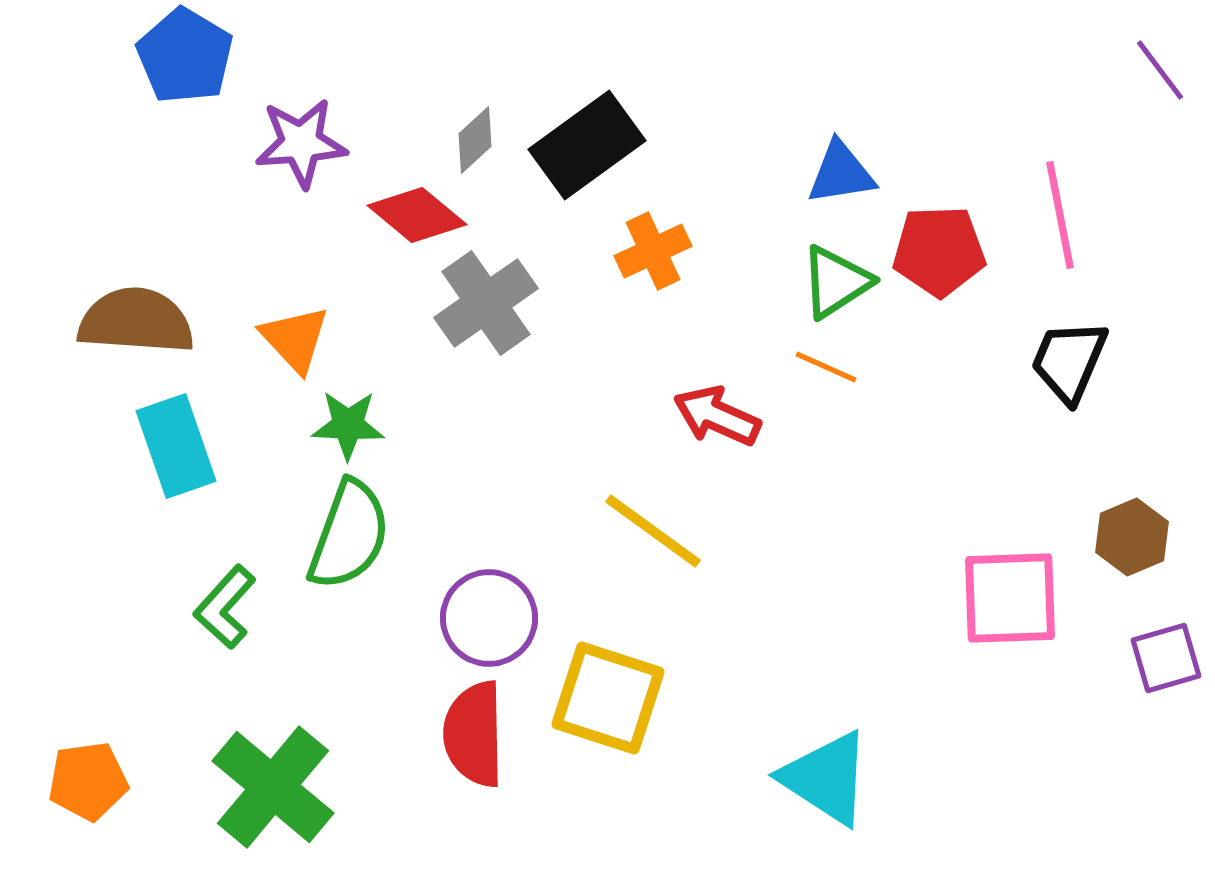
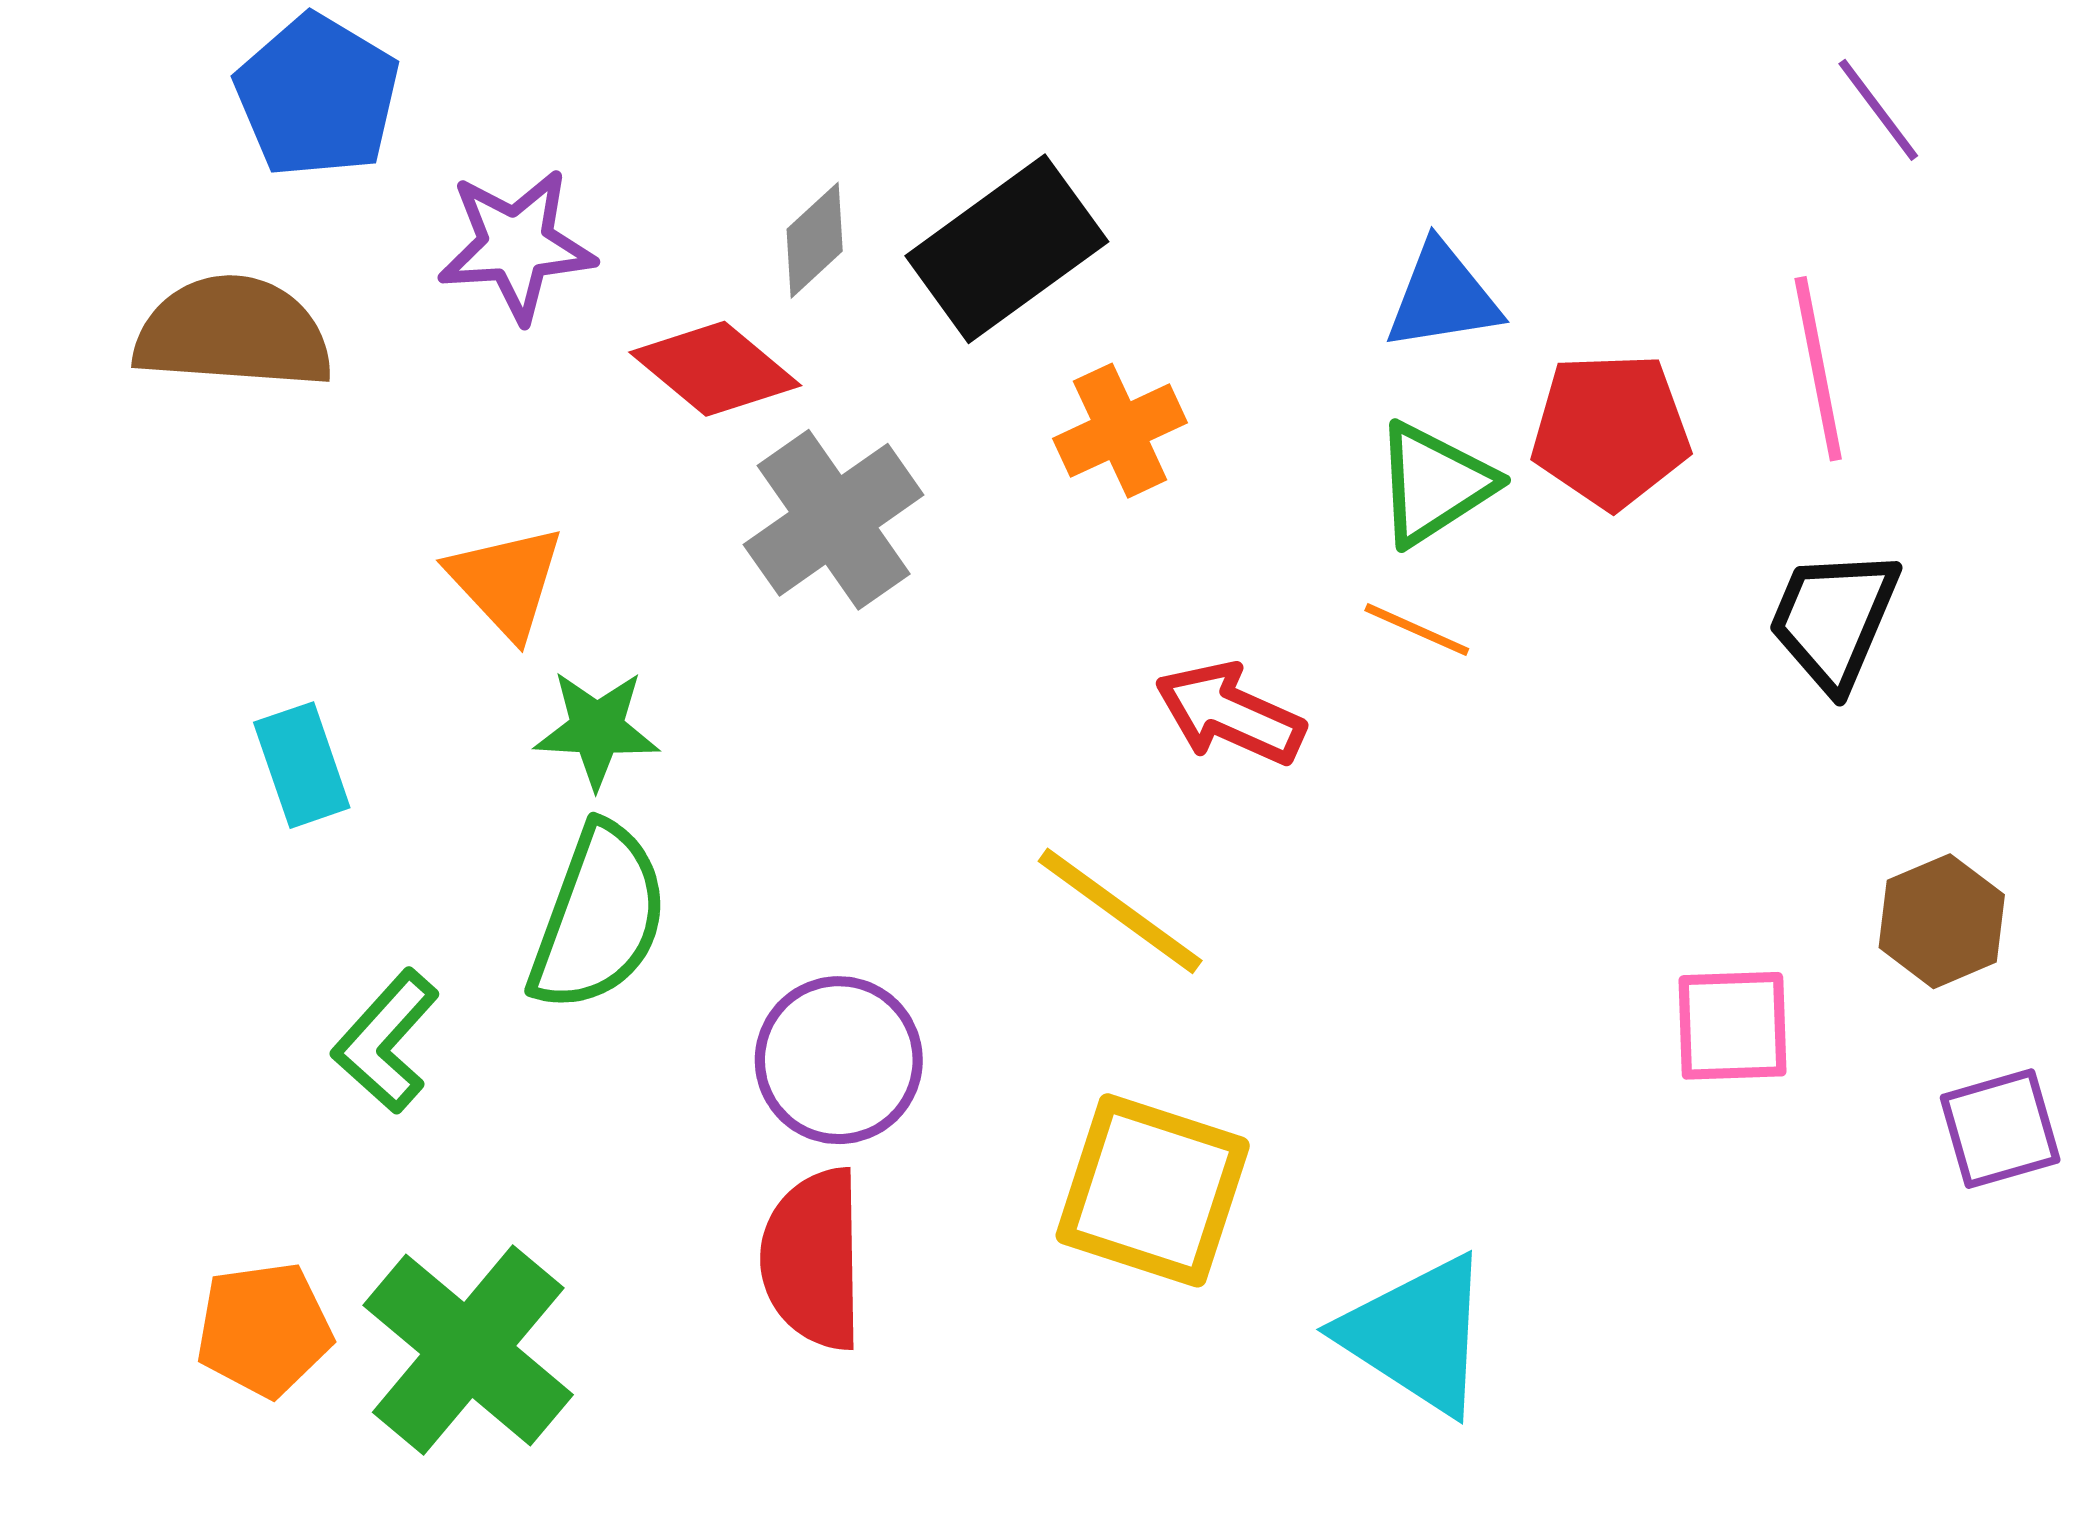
purple line: (1160, 70) -> (1878, 110), moved
brown semicircle: (136, 321) -> (233, 333), moved
cyan rectangle: (176, 446) -> (302, 765), size x0.7
pink square: (1010, 598) -> (1732, 1026), size x0.7
yellow square: (608, 698) -> (1153, 1190), moved
orange pentagon: (88, 781) -> (264, 1329), moved

